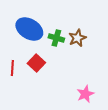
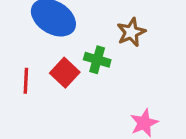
green cross: (56, 38) -> (97, 60), moved

